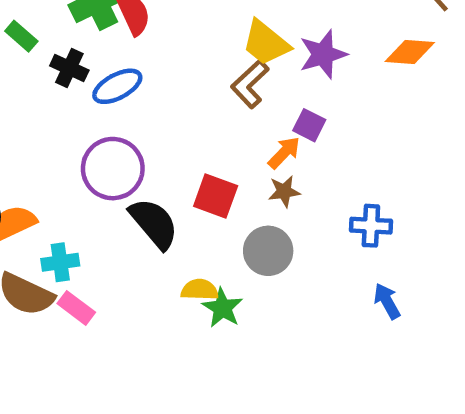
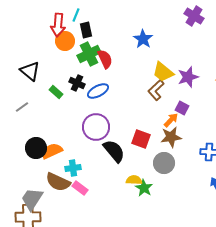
green rectangle: (21, 36) -> (56, 92), moved
brown star: (284, 191) -> (171, 137), size x1.5

